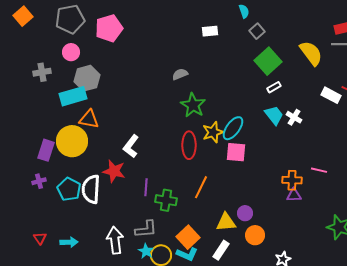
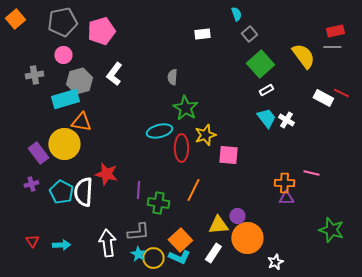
gray semicircle: (180, 74) -> (172, 77), turned -63
cyan ellipse: (233, 128) -> (159, 131), moved, turned 40
white L-shape: (131, 146) -> (114, 74), moved
purple rectangle: (46, 150) -> (38, 153), turned -55
orange circle: (255, 235) -> (247, 238), size x1.6

